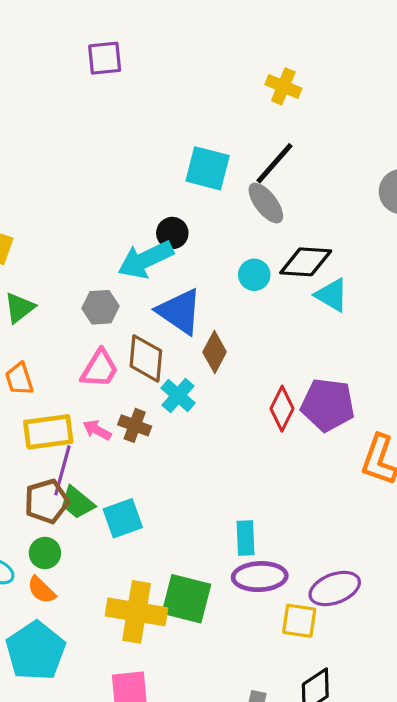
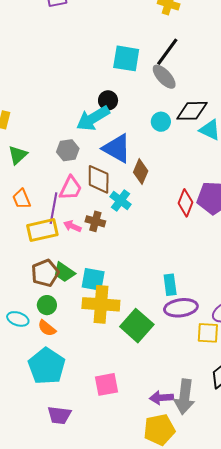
purple line: (62, 470) -> (53, 208), moved
cyan square: (123, 518) -> (93, 279), turned 35
green square: (186, 599) -> (137, 326), turned 32
yellow cross: (137, 612) -> (101, 304), moved

